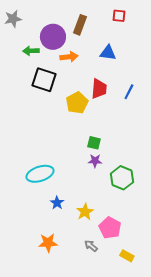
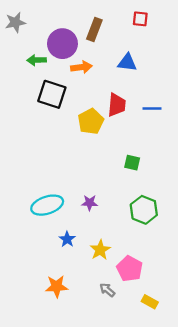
blue line: (129, 92) -> (152, 108), turned 63
green square: (94, 143) -> (132, 163), moved
purple star: (95, 161) -> (90, 203), moved

